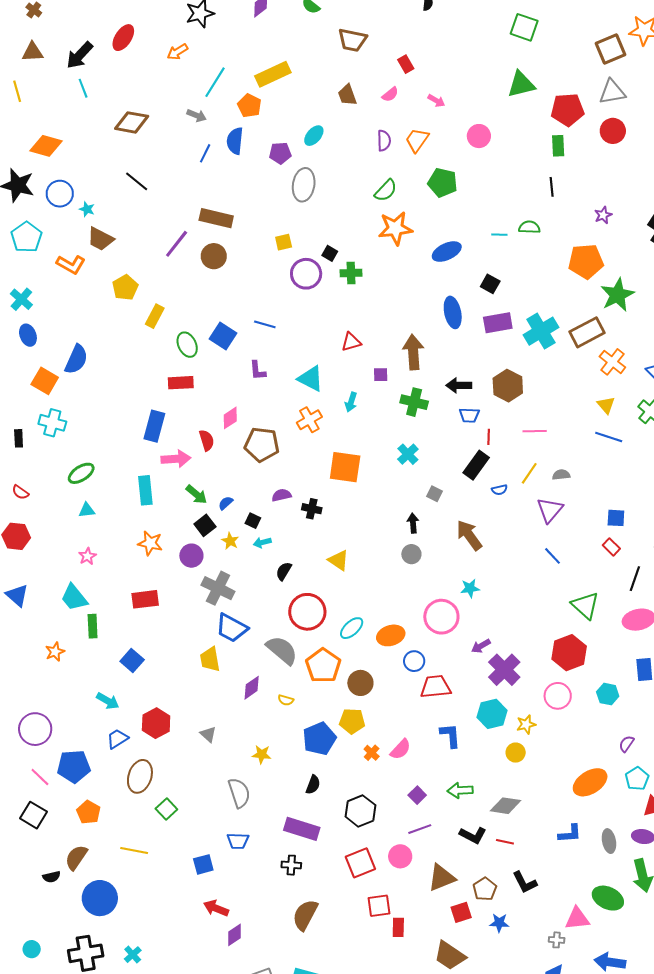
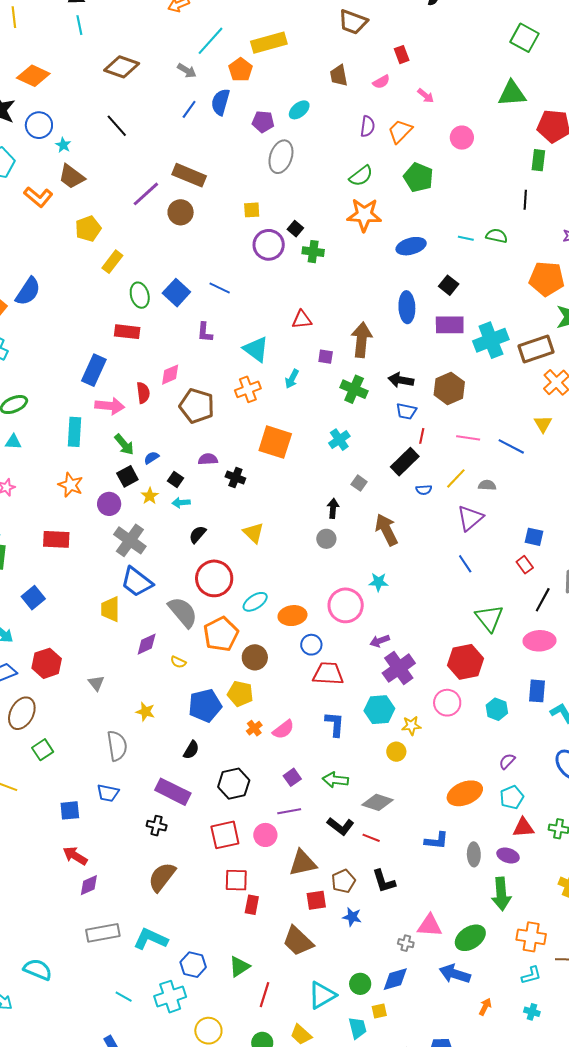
blue line: (609, 437) -> (511, 446), moved
green ellipse: (608, 898) -> (470, 938), moved, turned -68

